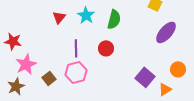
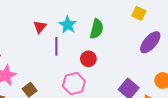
purple line: (76, 48) -> (56, 46), moved
pink hexagon: (76, 72) -> (74, 84), moved

